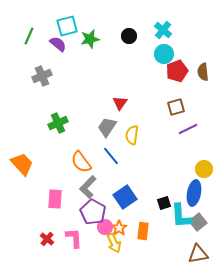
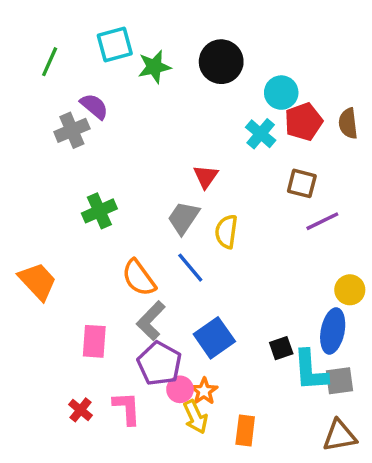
cyan cross: (163, 30) -> (261, 134), moved
black circle: (129, 36) -> (221, 62), size x1.6
purple semicircle: (58, 44) -> (94, 106), moved
brown square: (176, 107) -> (302, 183), turned 30
gray square: (198, 222) -> (340, 381), turned 30
orange rectangle: (143, 231) -> (245, 430), moved

